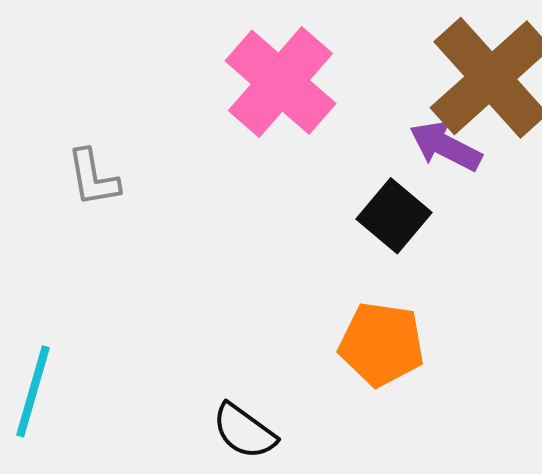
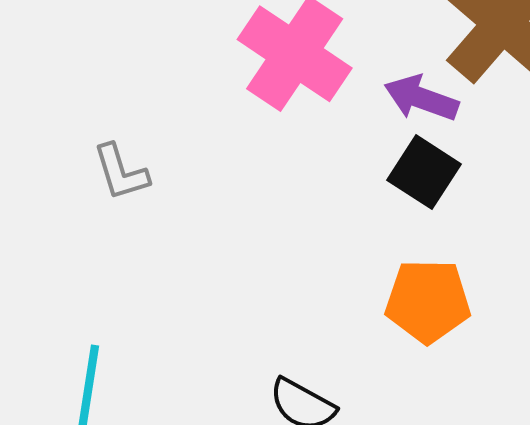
purple arrow: (445, 146) -> (421, 98), moved

